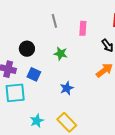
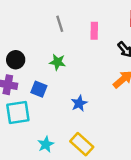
black circle: (27, 49) -> (16, 60), moved
green star: (61, 54) -> (58, 62), moved

